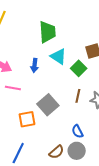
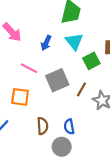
pink line: (13, 88) -> (29, 68), moved
gray square: (48, 105) -> (57, 80), moved
brown semicircle: (56, 152) -> (42, 126), moved, turned -70

